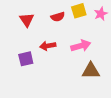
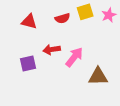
red triangle: (27, 20) -> (29, 22), turned -42
pink arrow: (81, 46) -> (74, 57), moved, turned -36

